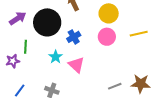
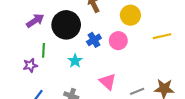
pink circle: (107, 37) -> (118, 41), moved
pink triangle: (76, 65) -> (108, 82), moved

